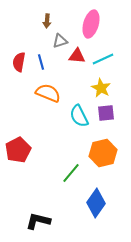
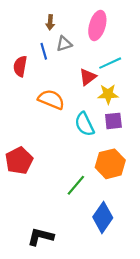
red triangle: (77, 56) -> (88, 77), moved, turned -42
blue line: (41, 62) -> (44, 51), moved
yellow star: (101, 88) -> (108, 94), turned -30

